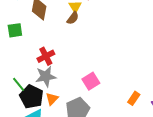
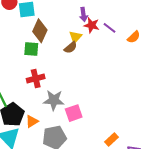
green square: (15, 30) -> (31, 49), moved
gray star: (46, 76) -> (54, 100), moved

